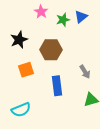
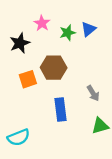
black star: (19, 40) -> (20, 43), moved
orange square: (26, 70) -> (28, 79), moved

